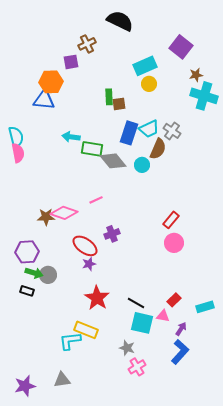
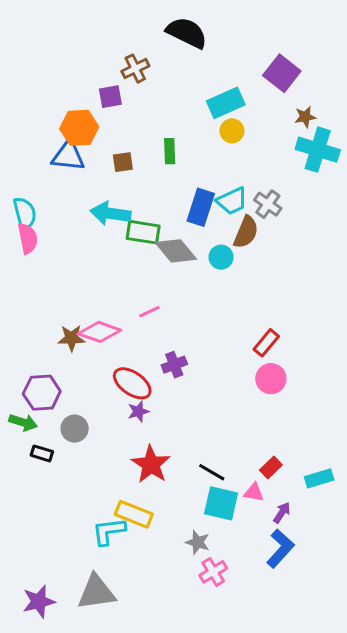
brown square: (119, 104) -> (123, 162), moved
cyan arrow: (71, 137) -> (110, 213), size x1.4
green arrow: (34, 273) -> (23, 422), moved
gray triangle: (62, 380) -> (96, 592), size x1.5

